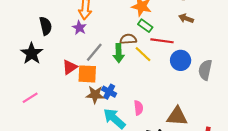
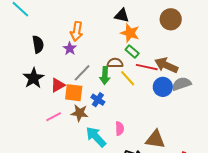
brown arrow: (186, 18) -> (166, 65), moved, size x1.6
black star: (32, 53) -> (34, 78), moved
gray semicircle: (205, 70) -> (182, 84), moved, turned 54
blue cross: (109, 92) -> (98, 100), moved
pink line: (30, 98) -> (54, 117), moved

